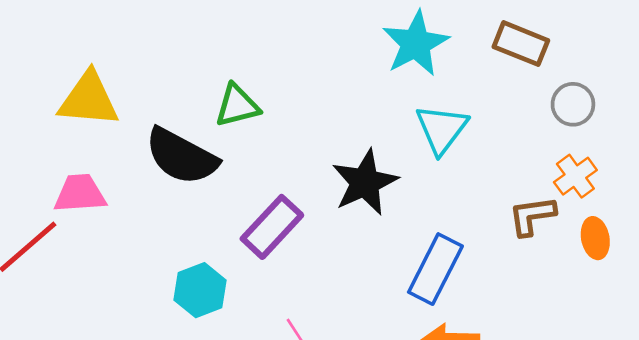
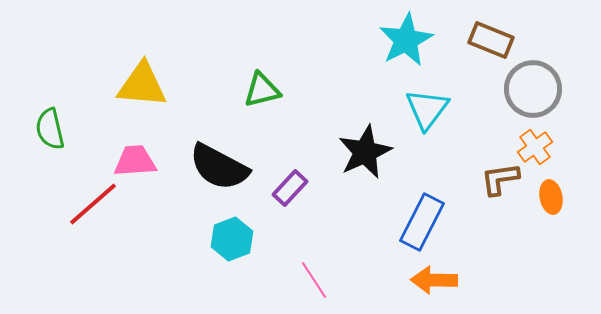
gray circle: (573, 104) -> (533, 89), size x1.6
black semicircle: (181, 156) -> (219, 167), moved
purple rectangle: (272, 227) -> (290, 188), size x0.7

